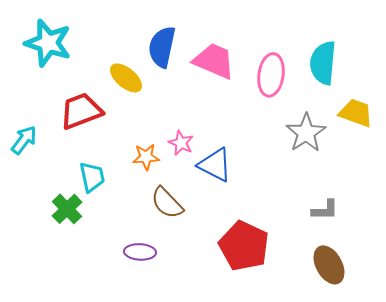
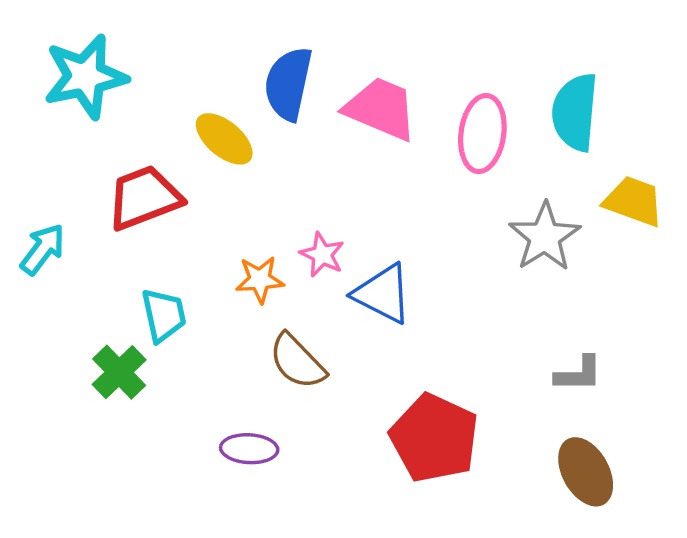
cyan star: (48, 43) -> (85, 77), turned -30

